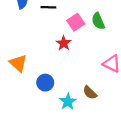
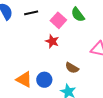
orange triangle: (18, 63) -> (24, 79), moved
brown semicircle: (90, 93) -> (72, 68), moved

